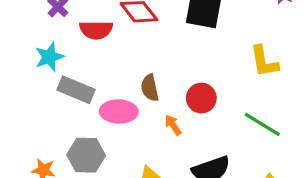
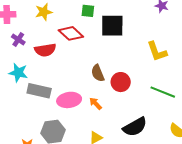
cyan star: (49, 57) -> (18, 73), turned -30
brown semicircle: (150, 88) -> (98, 73), moved
orange arrow: (173, 125) -> (96, 103), moved

